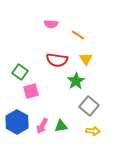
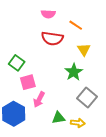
red semicircle: (57, 60) -> (52, 38), moved
pink arrow: (42, 126) -> (39, 99), moved
yellow arrow: (93, 131) -> (78, 123), moved

